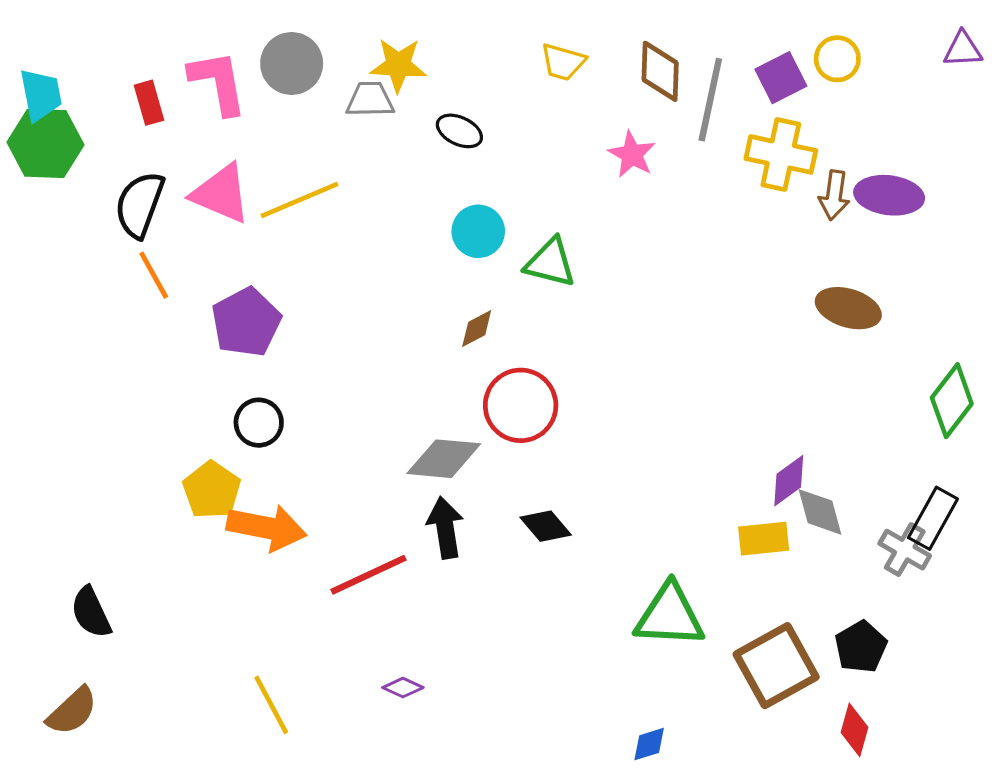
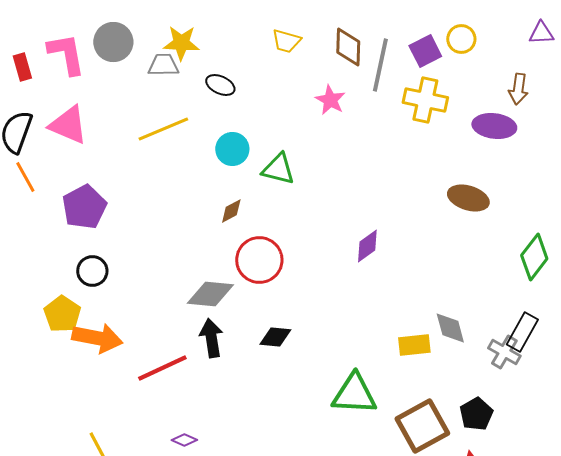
brown arrow: (834, 195) -> (518, 89), moved
yellow line: (299, 200) -> (163, 129), moved
purple diamond: (789, 481) -> (367, 246), moved
black diamond: (546, 526) -> (275, 337), turned -44

